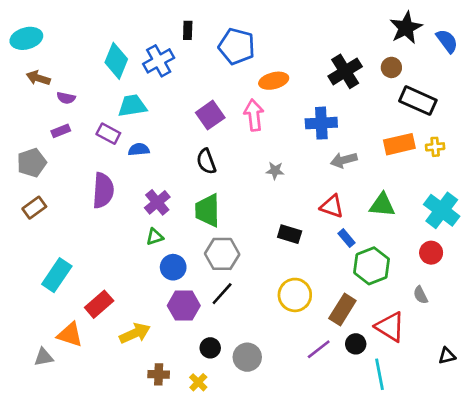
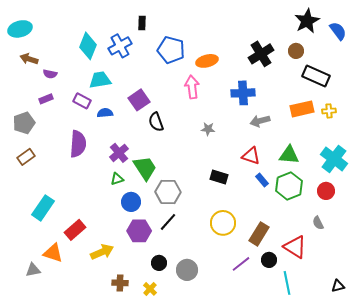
blue pentagon: (237, 46) -> (171, 50), moved
purple square: (210, 115) -> (139, 100), moved
green trapezoid: (208, 210) -> (145, 168), moved, turned 148
green hexagon: (372, 266) -> (289, 186), moved
black triangle: (447, 356) -> (338, 286), moved

